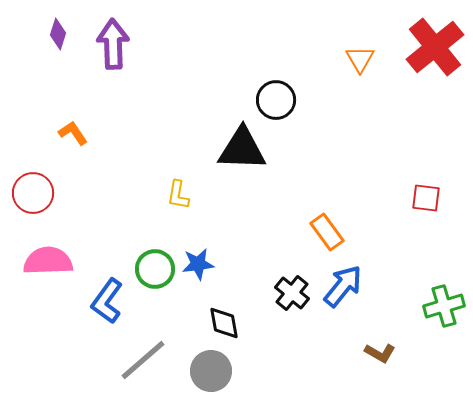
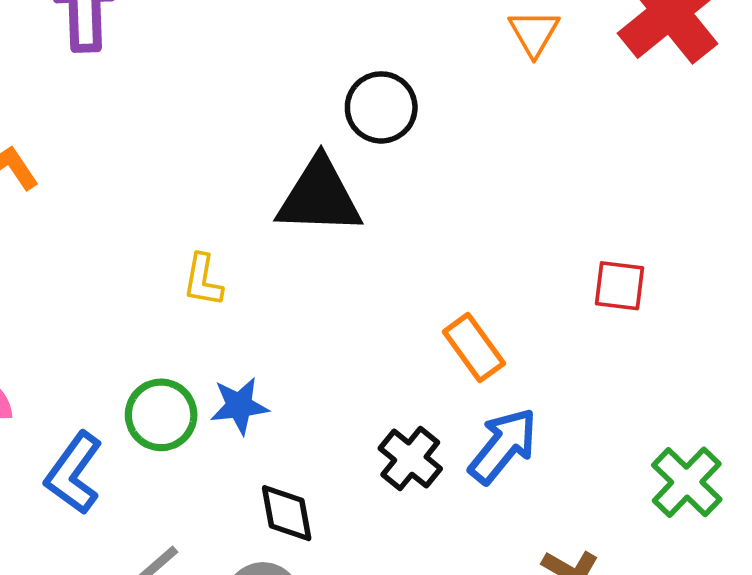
red square: (426, 198) -> (619, 286), moved
green cross: (444, 306) -> (687, 482), turned -30

